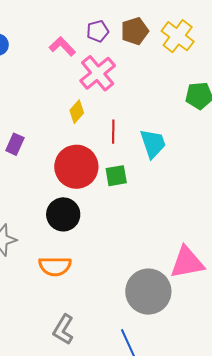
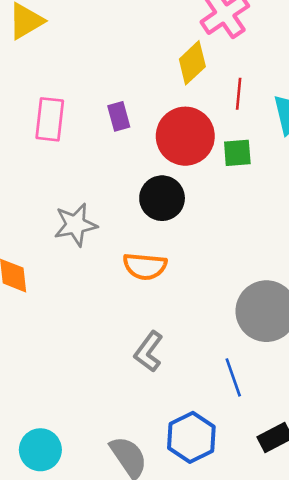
yellow diamond: (77, 112) -> (192, 63), size x1.4
purple rectangle: (15, 144) -> (119, 116), moved, turned -45

